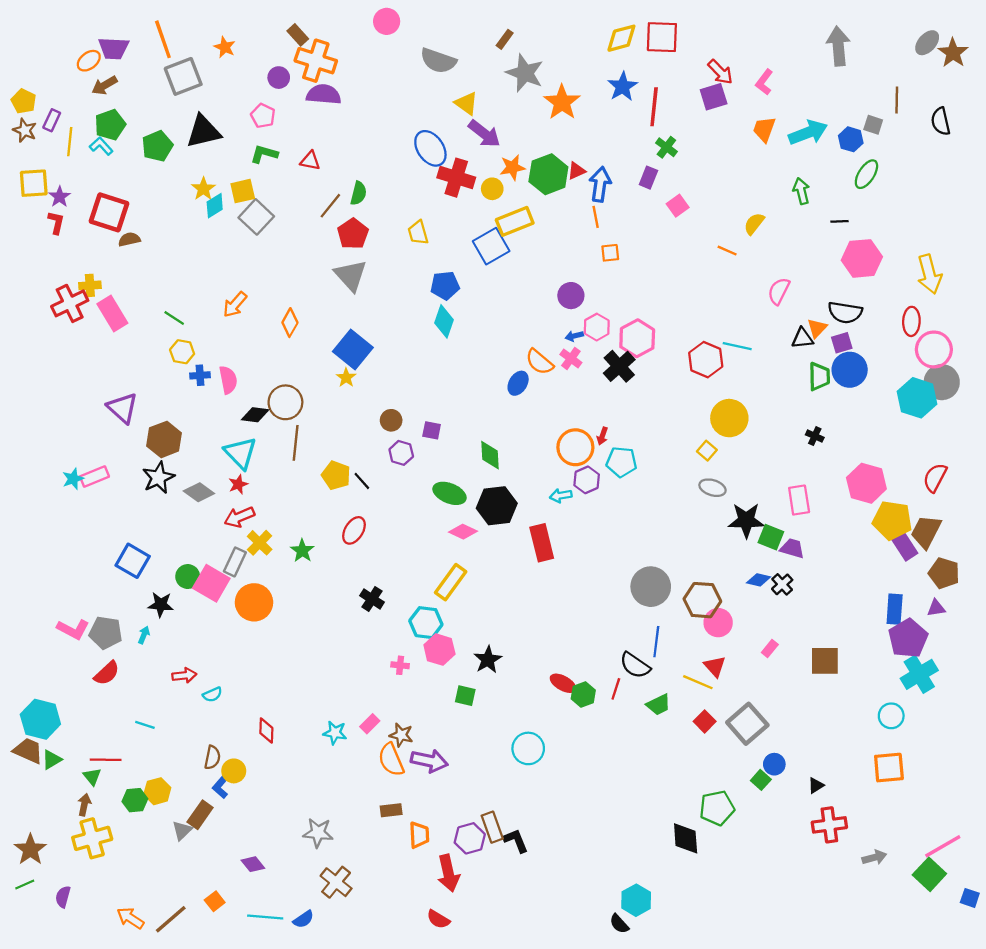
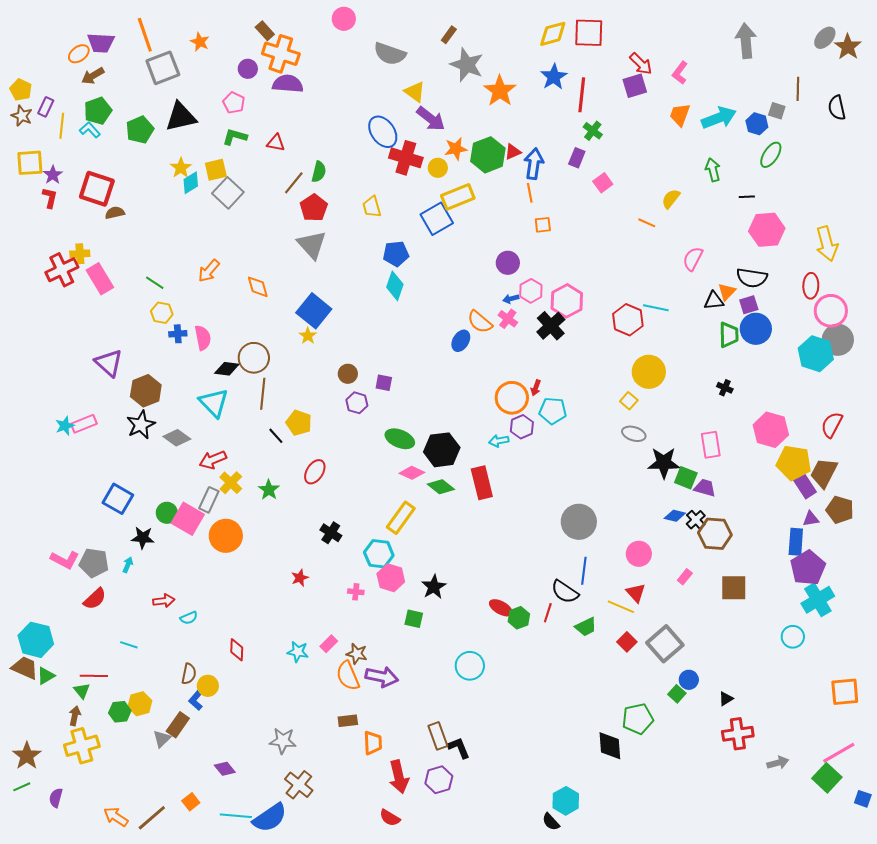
orange diamond: (290, 323) -> (258, 287), turned -45
green diamond: (490, 455) -> (441, 487), moved, turned -48
black line: (362, 481) -> (276, 436), moved
red star: (238, 484) -> (300, 578), moved
brown hexagon: (702, 600) -> (715, 534), moved
purple triangle: (936, 608) -> (811, 519), moved
orange square: (889, 768) -> (845, 692), moved
purple hexagon: (470, 838) -> (439, 780), moved
blue semicircle: (303, 919) -> (270, 818), size x1.8

